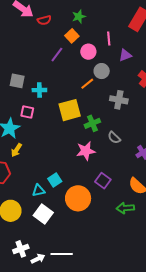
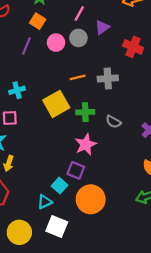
pink line: (109, 39) -> (79, 13), turned 48
pink circle: (88, 52) -> (56, 43), moved
gray circle: (102, 71) -> (78, 38), moved
orange line: (87, 84) -> (78, 77), moved, turned 40
green cross: (92, 123) -> (85, 112), turned 35
purple square: (103, 181) -> (76, 170), moved

